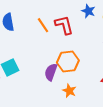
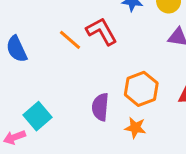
orange hexagon: (68, 61) -> (141, 89), moved

